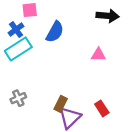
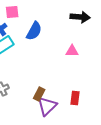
red rectangle: (102, 108) -> (75, 98), turned 40

